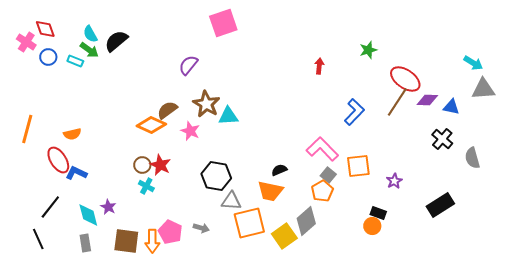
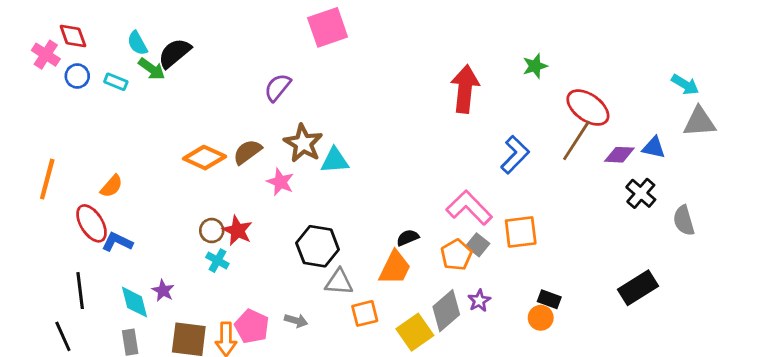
green arrow: (89, 50) -> (152, 69), moved
red arrow: (319, 66) -> (465, 89), size x2.0
purple diamond: (427, 100) -> (619, 155), moved
orange diamond: (151, 125) -> (205, 158), moved
orange semicircle: (72, 134) -> (112, 186), turned -36
purple star: (394, 181) -> (479, 301), moved
orange trapezoid: (270, 191) -> (395, 268), turned -76
orange pentagon: (322, 191) -> (456, 255), moved
black line: (50, 207) -> (80, 291), turned -45
orange square: (249, 223) -> (365, 313), size x0.6

